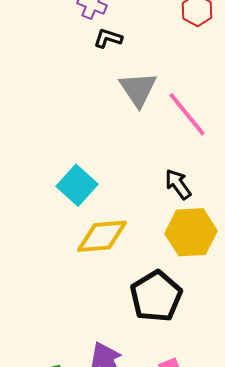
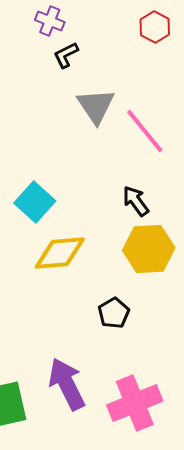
black L-shape: (108, 38) -> (66, 55), turned -44
black pentagon: (156, 296) -> (114, 313), size x0.6

